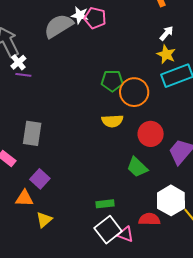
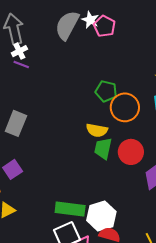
gray semicircle: (59, 26) -> (67, 25), turned -44
green trapezoid: (137, 167) -> (103, 148), moved, turned 45
white hexagon: (171, 200) -> (101, 216), moved
green rectangle: (105, 204) -> (70, 209), size x1.6

